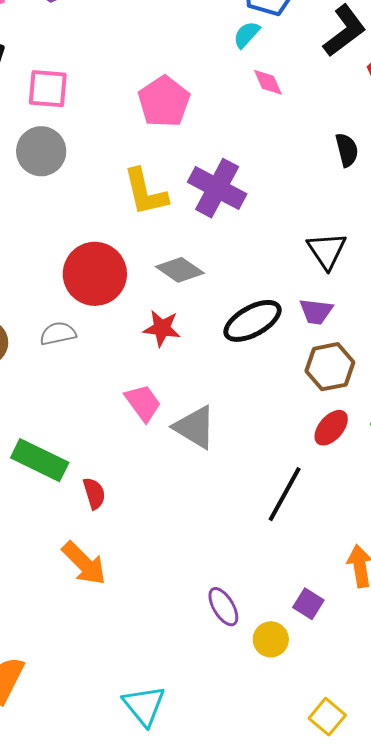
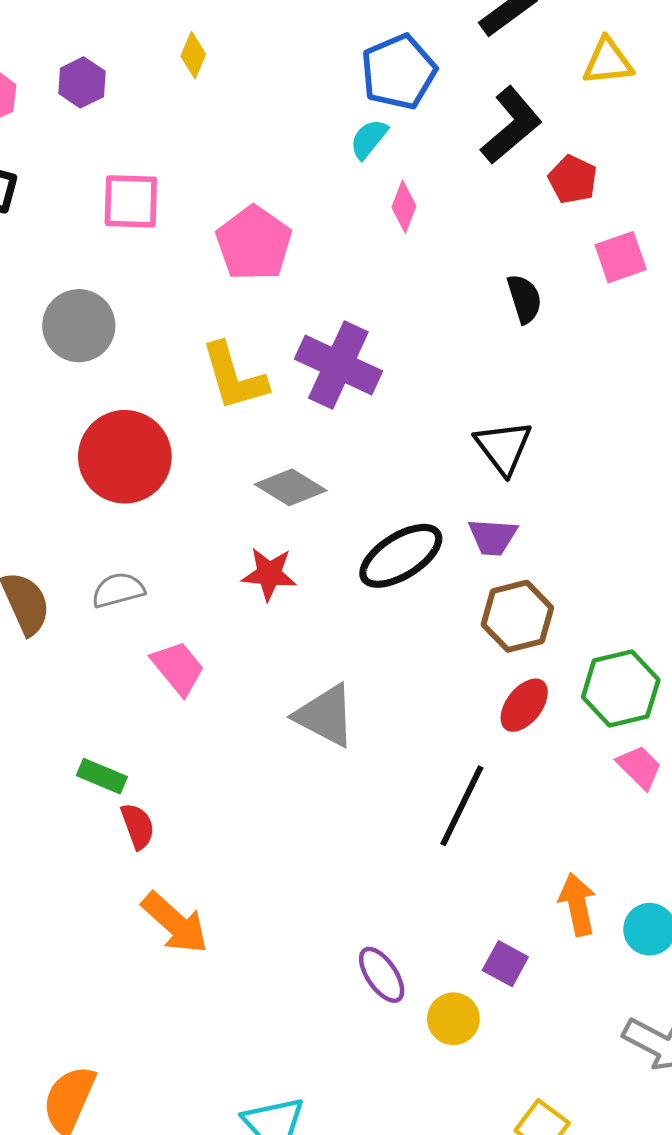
pink diamond: (268, 82) -> (404, 207), turned 48
pink square: (48, 89) -> (131, 201), moved
red circle: (95, 274) -> (125, 457), moved
pink trapezoid: (143, 403) -> (178, 668), moved
green rectangle: (40, 460) -> (102, 776), size x0.6
red semicircle: (94, 493) -> (138, 826), moved

